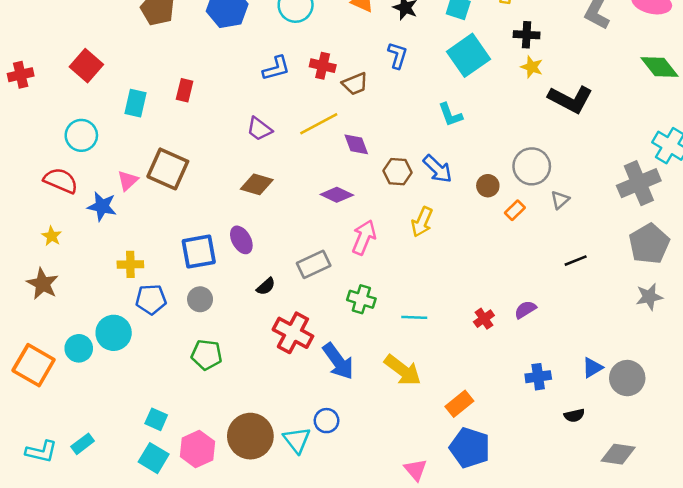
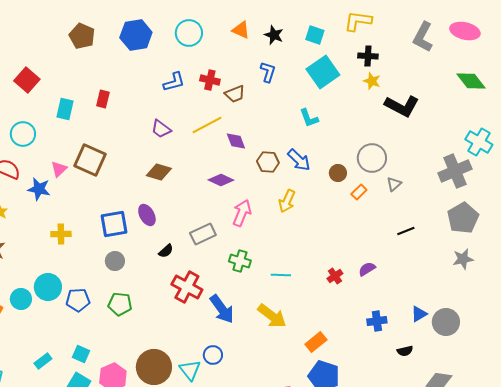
blue pentagon: (151, 299) -> (78, 300), moved
cyan rectangle: (83, 444) -> (43, 361), moved

